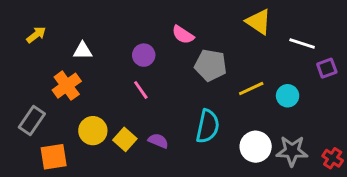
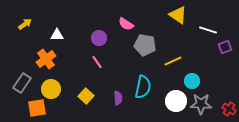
cyan circle: (288, 96) -> (192, 81), moved
yellow circle: (93, 131) -> (51, 89), moved
purple semicircle: (158, 141) -> (118, 98), moved, turned 64

